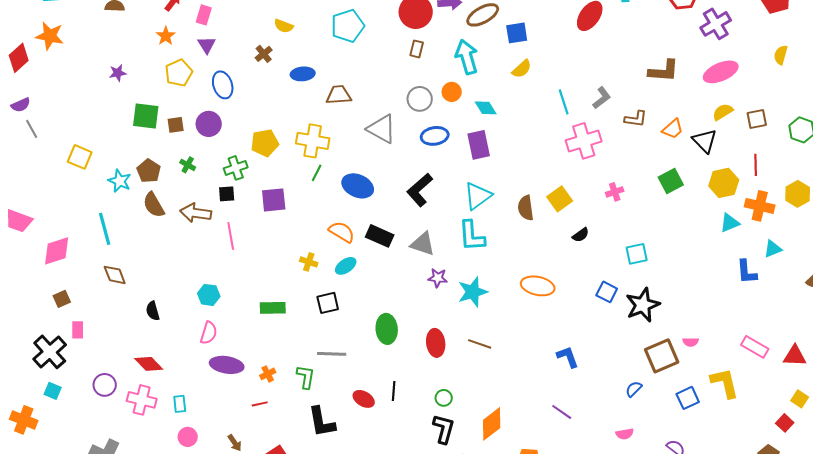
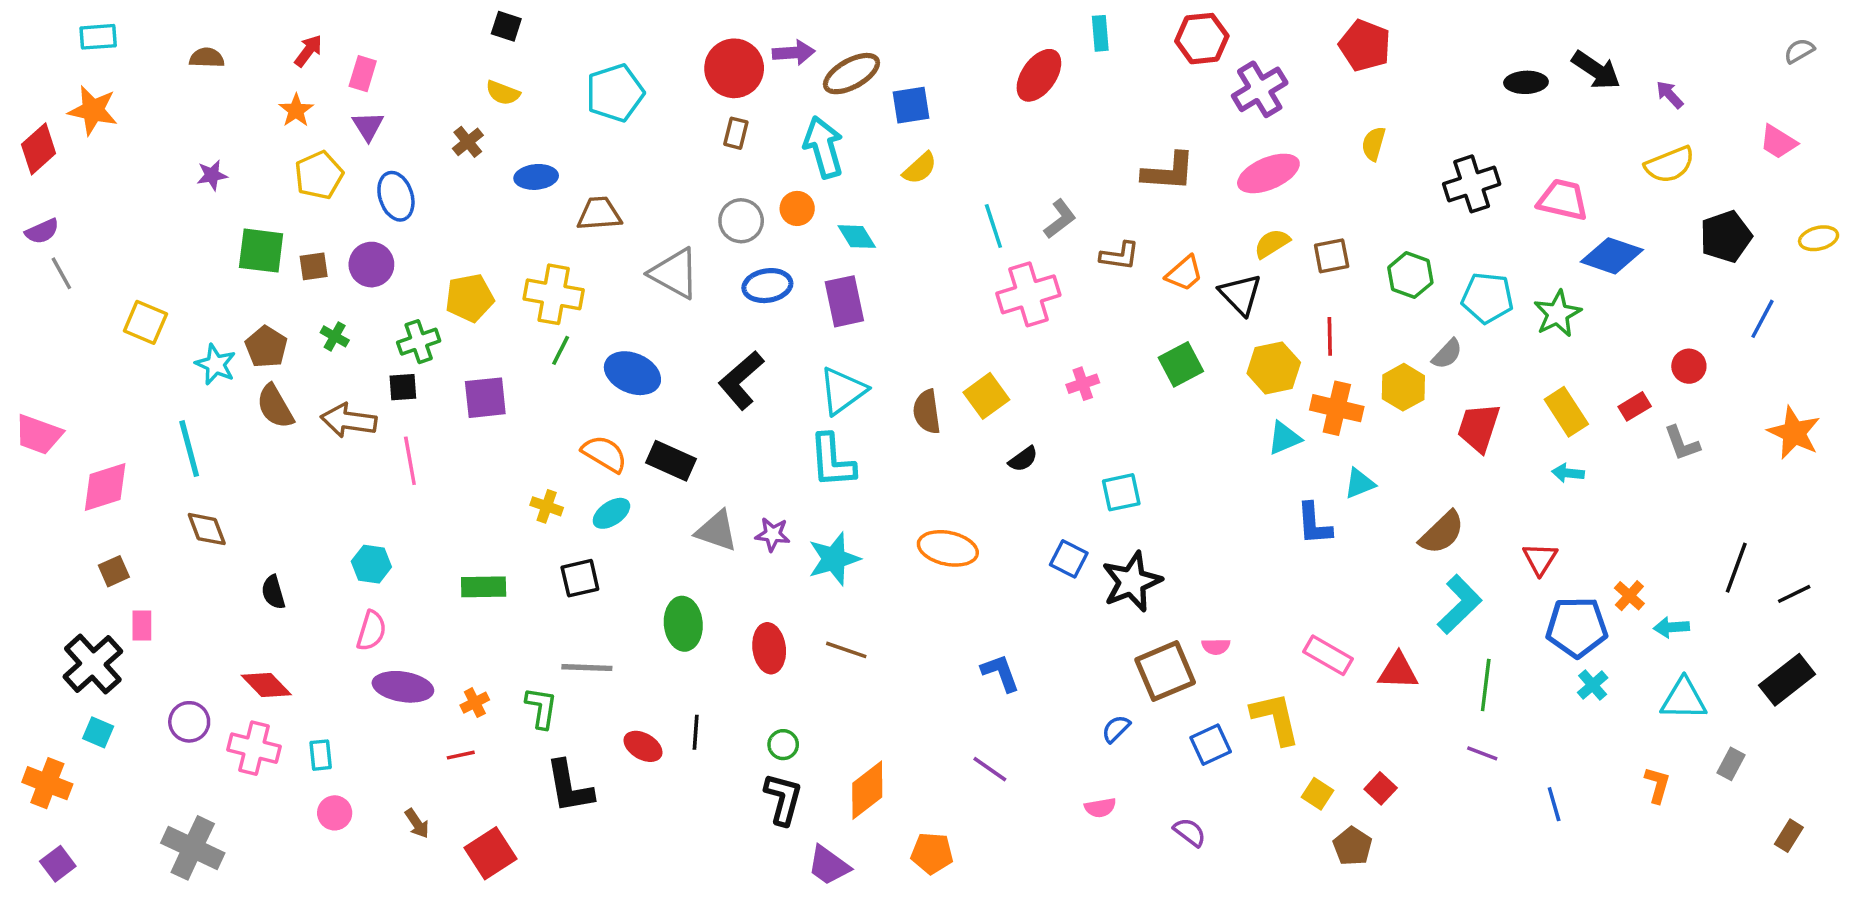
gray triangle: (423, 244) -> (717, 531), moved
yellow square: (800, 399) -> (1318, 794), moved

